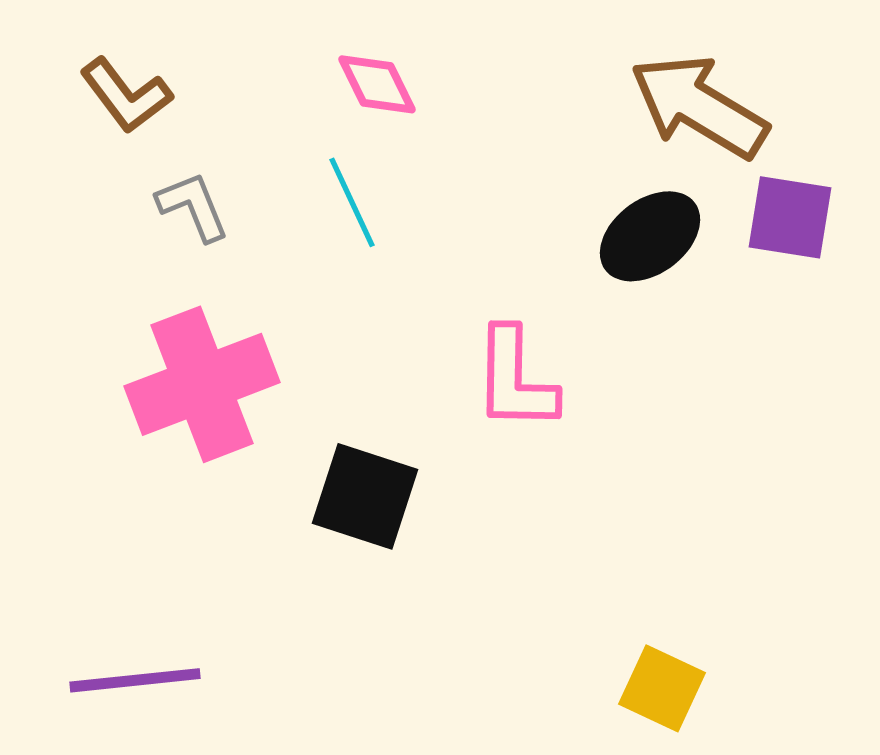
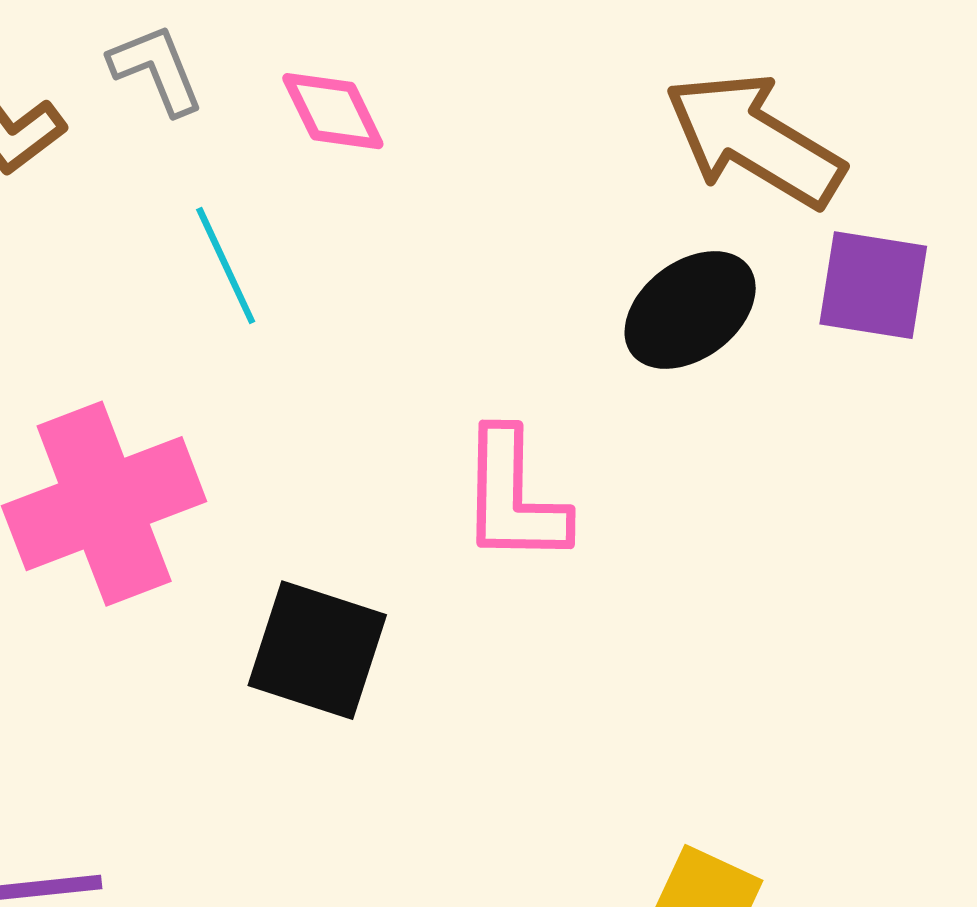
cyan line: (352, 202) -> (226, 266), moved
gray L-shape: (193, 206) -> (156, 69), moved

